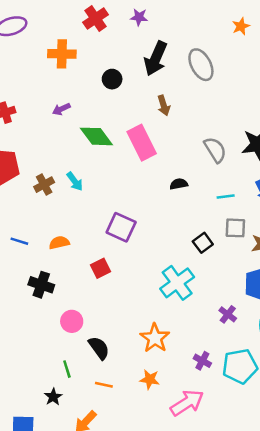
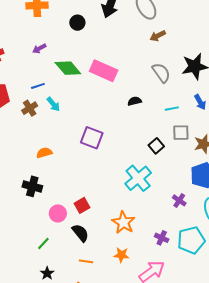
brown arrow: (164, 105) -> (158, 36), moved, turned 84
pink rectangle: (142, 143) -> (104, 71), turned -36
blue line: (19, 241) -> (38, 86), moved, turned -32
red square: (101, 268) -> (82, 205), moved
green line: (67, 369) -> (43, 243), moved, turned 64

